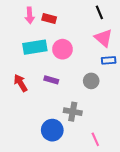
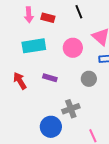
black line: (99, 12) -> (79, 12), moved
pink circle: (62, 49) -> (73, 48), moved
gray cross: (73, 112) -> (71, 109), turned -30

